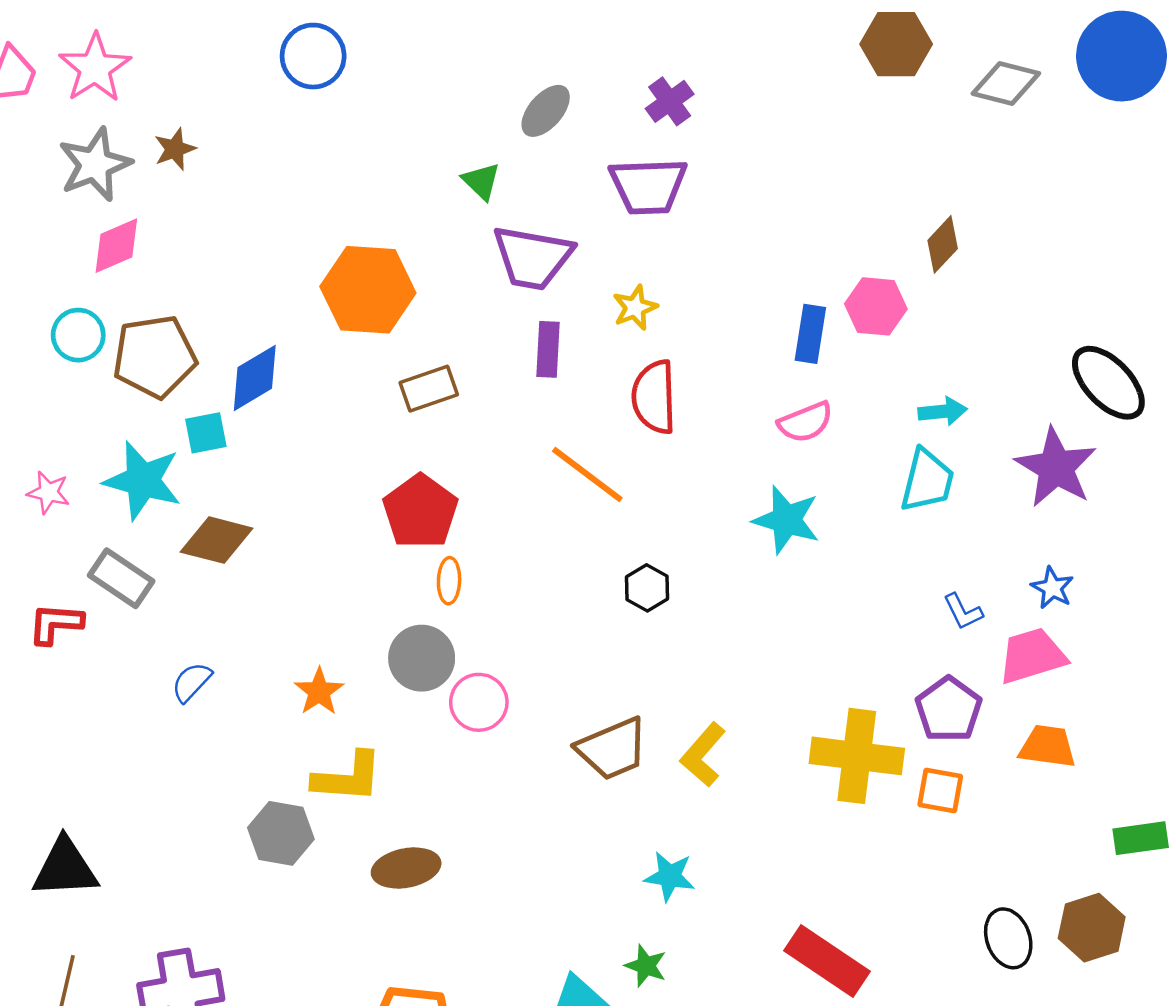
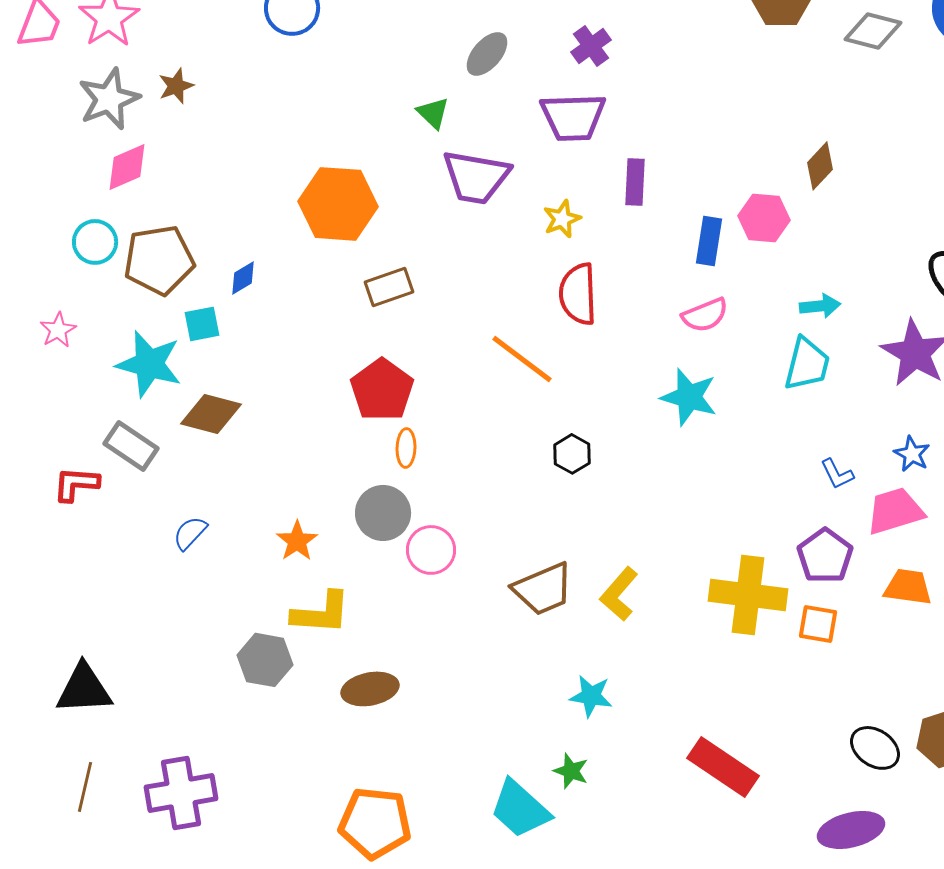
purple rectangle: (548, 349) -> (635, 182), moved
blue diamond: (255, 378) -> (243, 278), size x0.6
pink star: (48, 492) -> (58, 330), moved, turned 30
black ellipse: (1008, 938) -> (875, 748), turned -36

